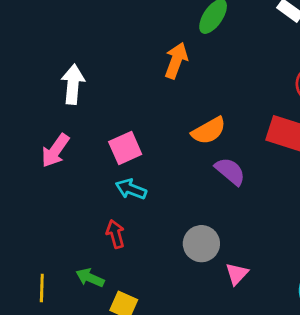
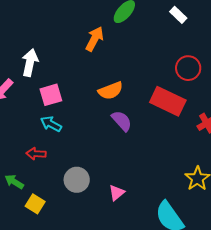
white arrow: (73, 84) -> (30, 63), moved
red arrow: (115, 234) -> (36, 154), turned -78
gray circle: (201, 244) -> (77, 180), moved

